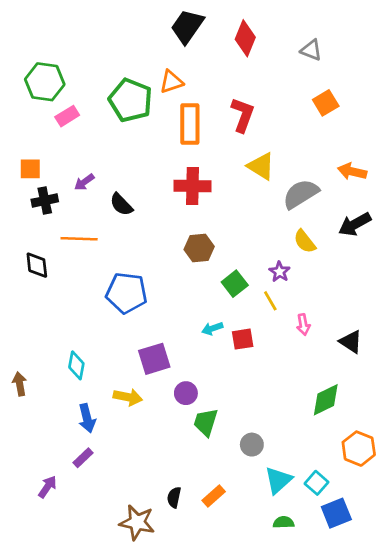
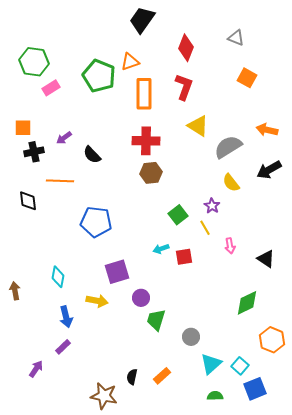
red diamond: (245, 38) -> (186, 48), moved
orange square: (326, 103) -> (247, 78), turned -30
brown hexagon: (199, 248) -> (151, 173), moved

